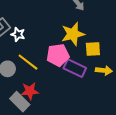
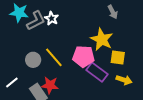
white star: (18, 34) -> (52, 18), moved
yellow star: (73, 34) -> (102, 39), turned 30

